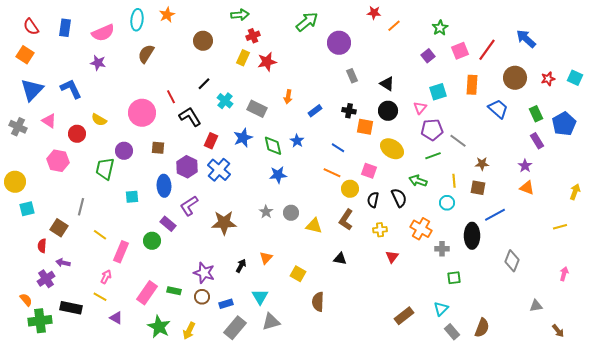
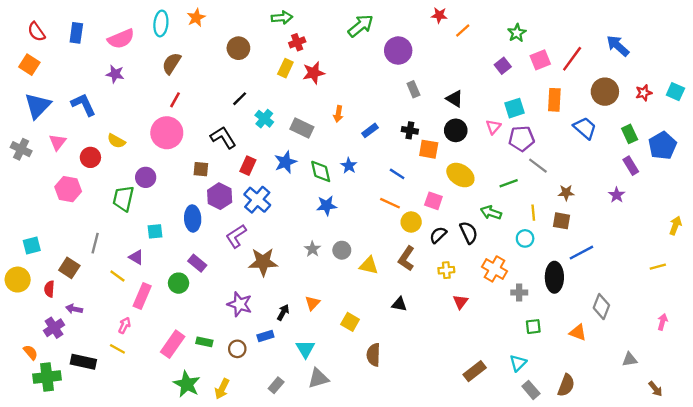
red line: (171, 97) -> (175, 100), moved, turned 56
pink triangle: (49, 121) -> (58, 142), turned 35
purple pentagon: (432, 130) -> (522, 139), moved
brown square: (158, 148) -> (201, 169), moved
yellow circle: (15, 182) -> (18, 280), moved
orange triangle: (527, 188) -> (578, 332), moved
black semicircle: (373, 200) -> (438, 235), turned 35
purple L-shape: (189, 206) -> (236, 236), moved
purple star: (204, 273) -> (240, 304), moved
blue rectangle: (226, 304) -> (265, 336), moved
purple triangle: (116, 318) -> (136, 257), moved
gray rectangle: (235, 328) -> (276, 385), size x0.6

